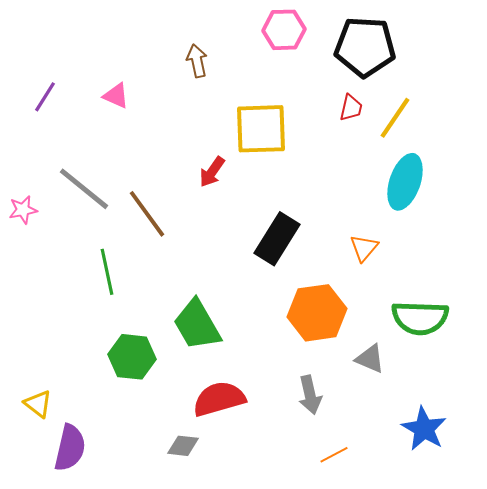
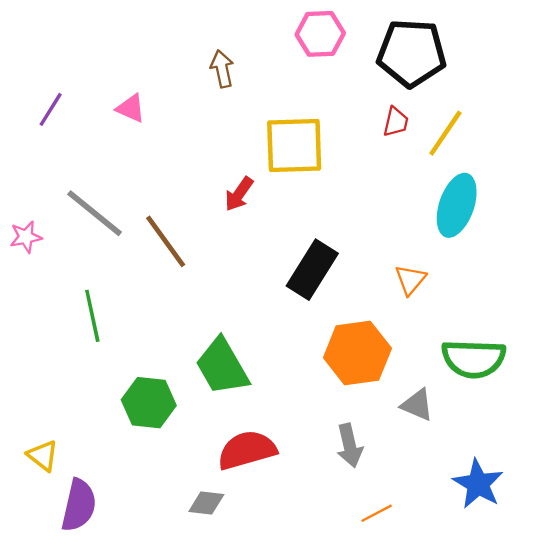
green line: (107, 272) -> (92, 316), moved

